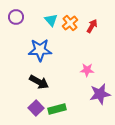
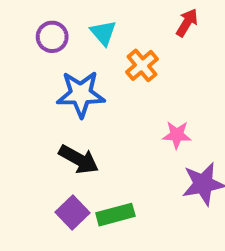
purple circle: (16, 17) -> (52, 37), moved
orange cross: (70, 23) -> (142, 65), moved
red arrow: (92, 26) -> (187, 23), moved

